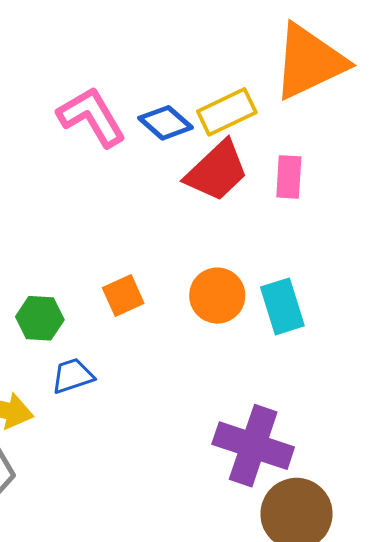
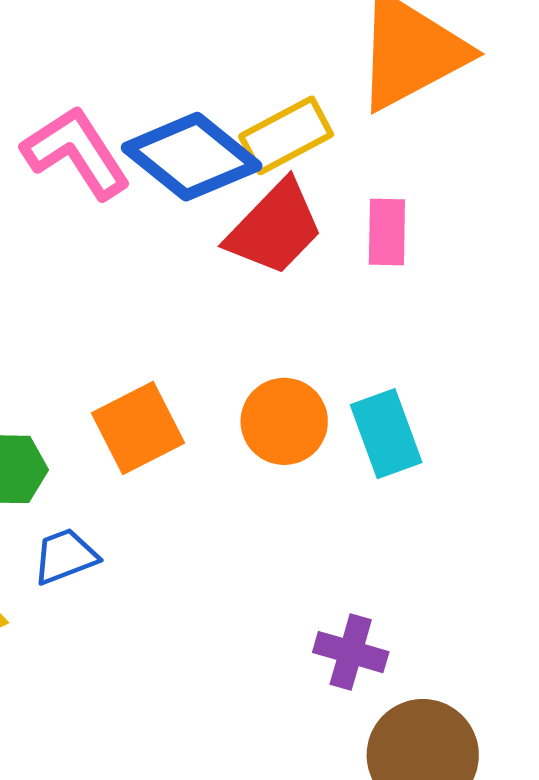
blue diamond: (165, 123) -> (192, 157), size x1.6
orange square: (123, 295) -> (138, 428), size x1.4
purple cross: (253, 446) -> (351, 652), size x0.6

